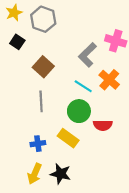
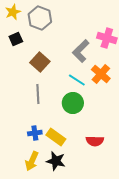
black square: (17, 42) -> (16, 39), turned 32
red semicircle: (103, 125) -> (95, 141), moved
yellow rectangle: (68, 138) -> (56, 137), moved

